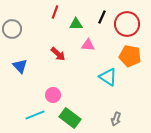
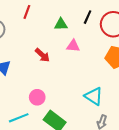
red line: (55, 12) -> (27, 12), moved
cyan triangle: (108, 77) -> (94, 96), moved

